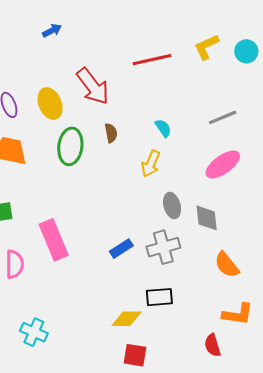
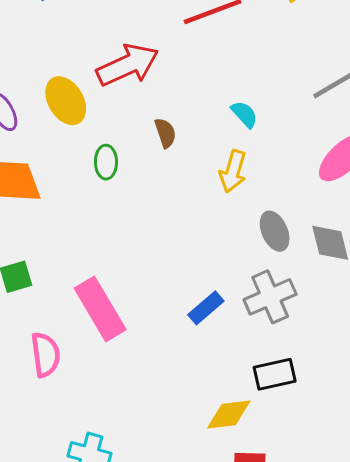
red arrow: (93, 86) -> (128, 65), turned -69
green ellipse: (70, 146) -> (106, 162), size x0.6

